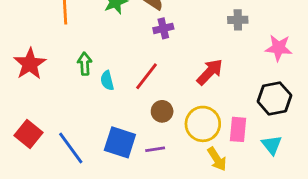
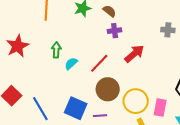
red arrow: (210, 72) -> (134, 54), moved
cyan semicircle: (107, 81) -> (71, 63), turned 56
brown circle: (162, 111) -> (108, 89), size x1.5

